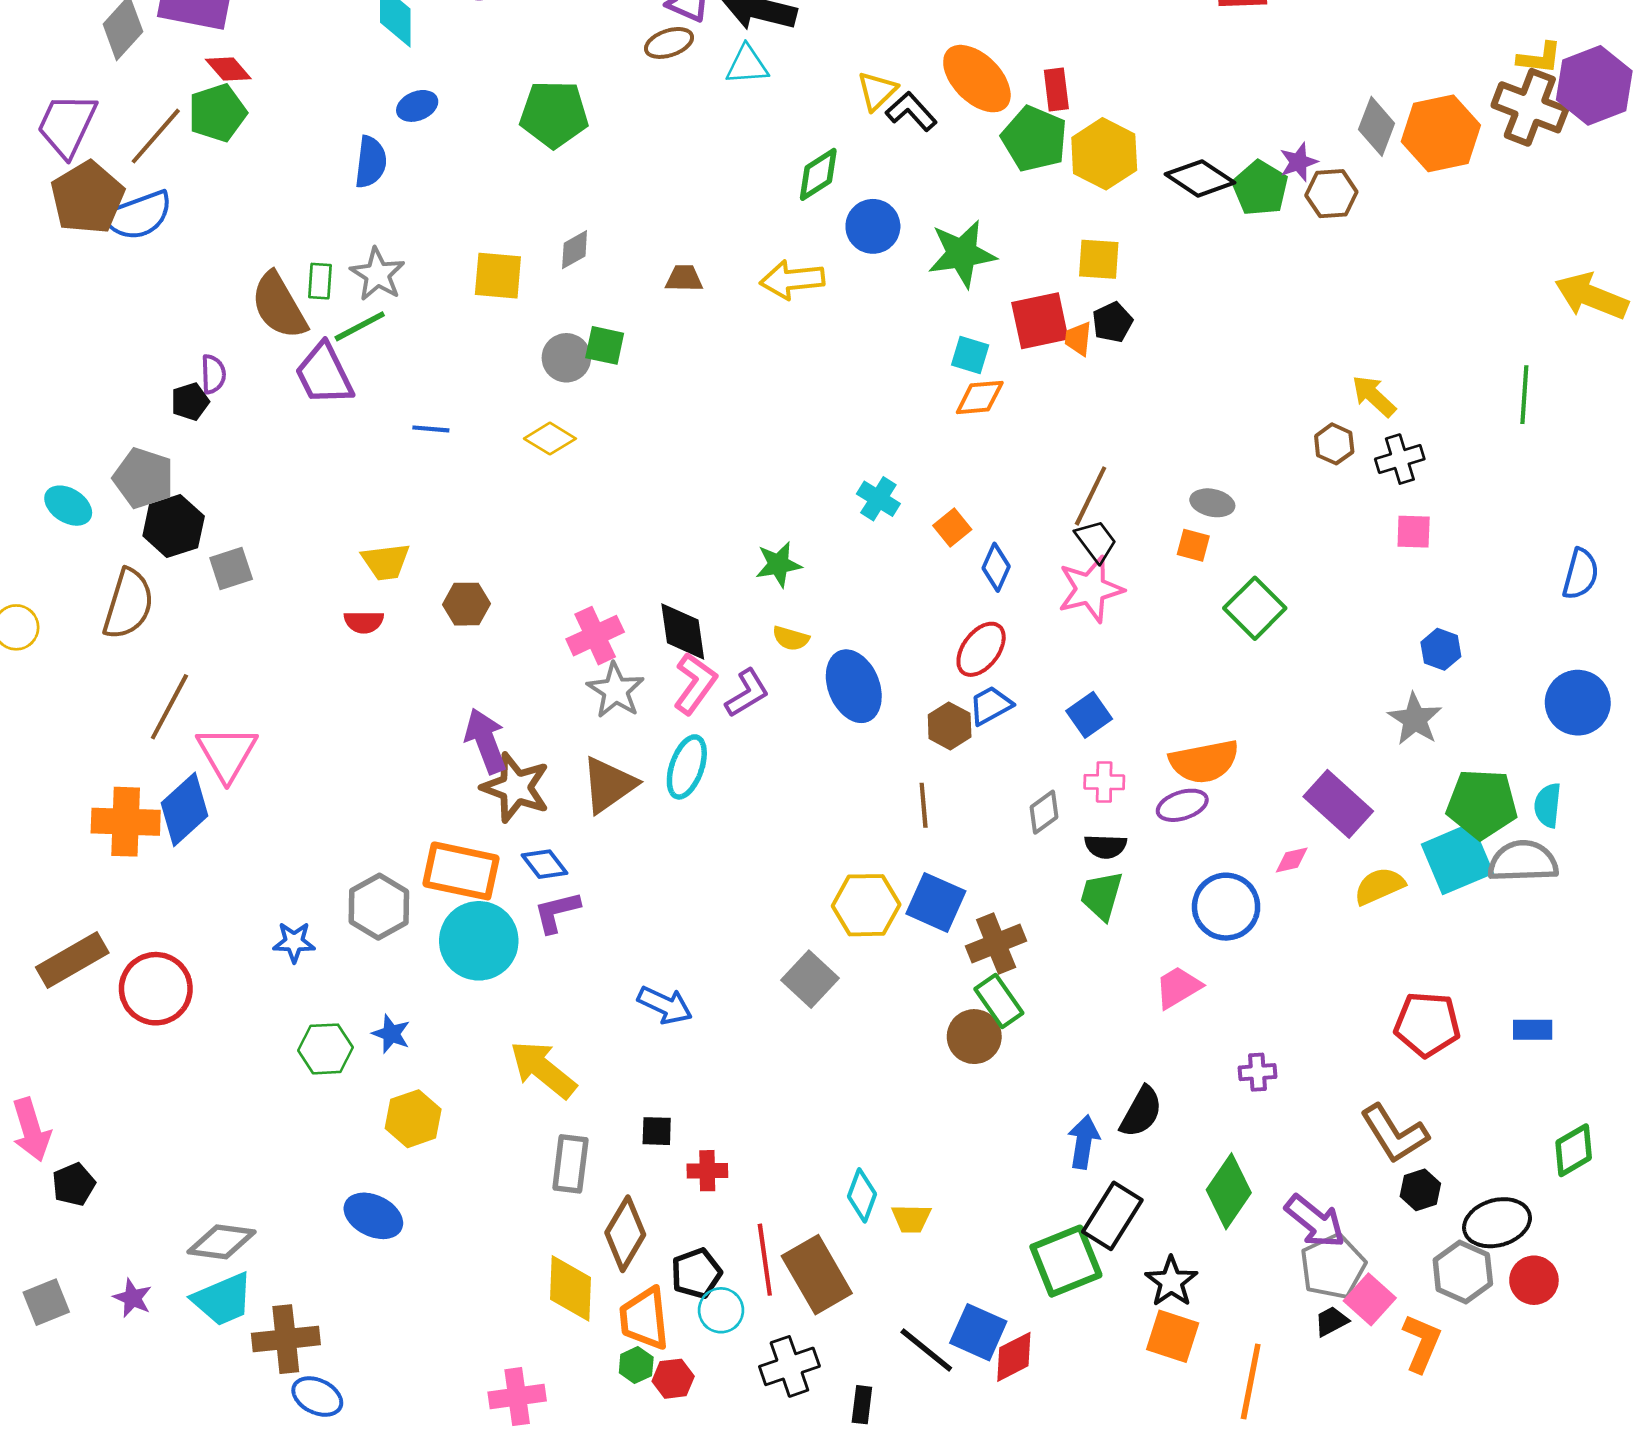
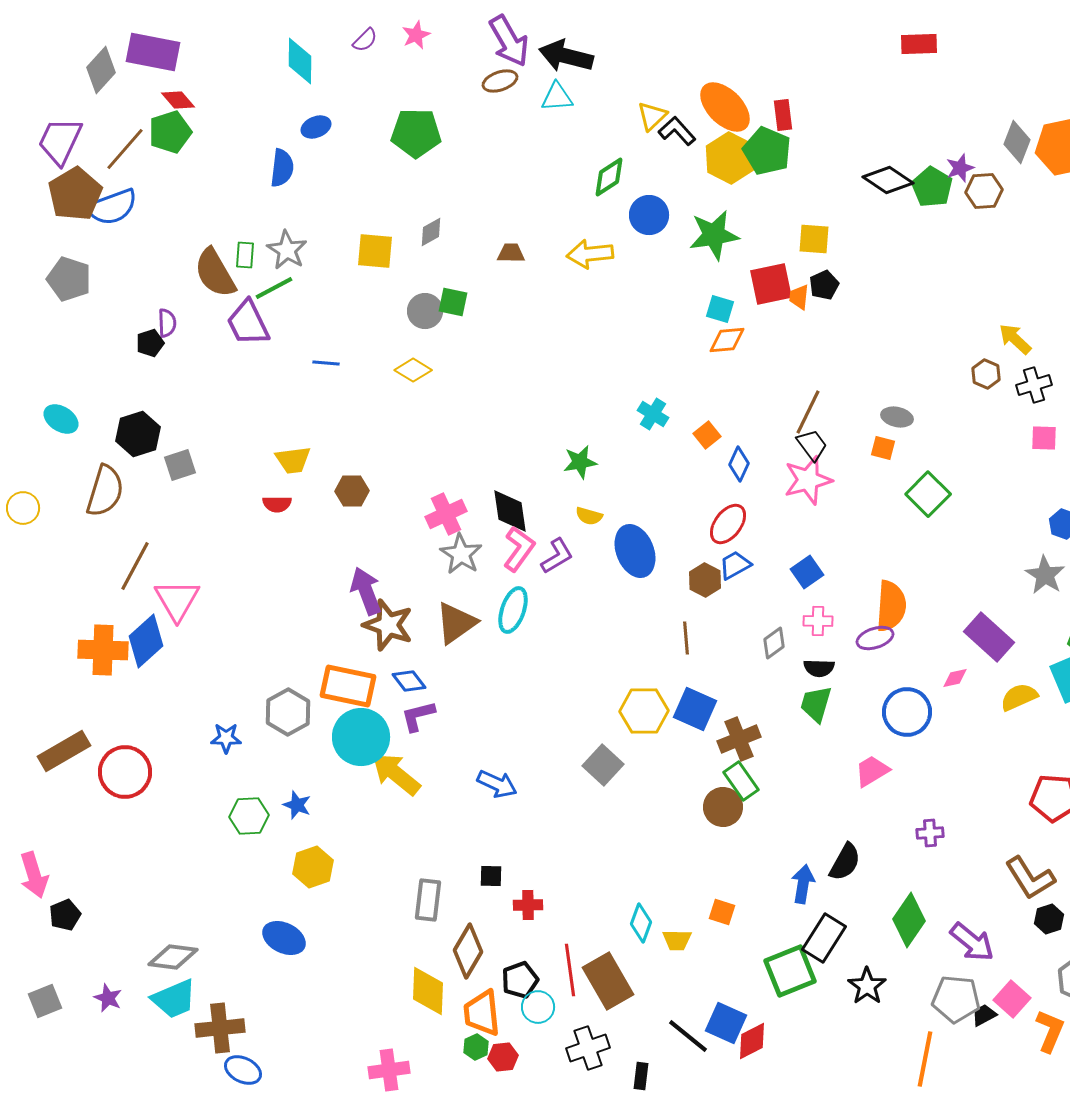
yellow hexagon: (1104, 154) -> (730, 158), moved
gray pentagon: (143, 478) -> (69, 279), moved
orange semicircle: (1204, 761) -> (891, 606), turned -75
yellow arrow: (543, 1069) -> (396, 774), moved
gray pentagon: (1333, 1267) -> (956, 999), moved, turned 30
orange square: (1173, 1336) -> (722, 912), moved, size x0.7

